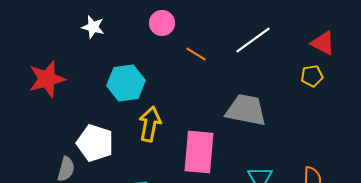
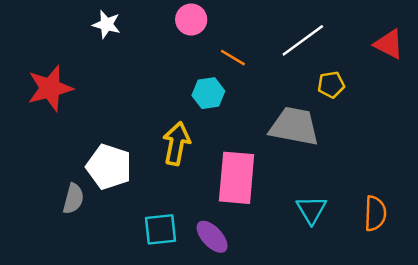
yellow pentagon: (312, 76) -> (331, 85), moved
cyan hexagon: (126, 83) -> (208, 93), moved, size x0.7

